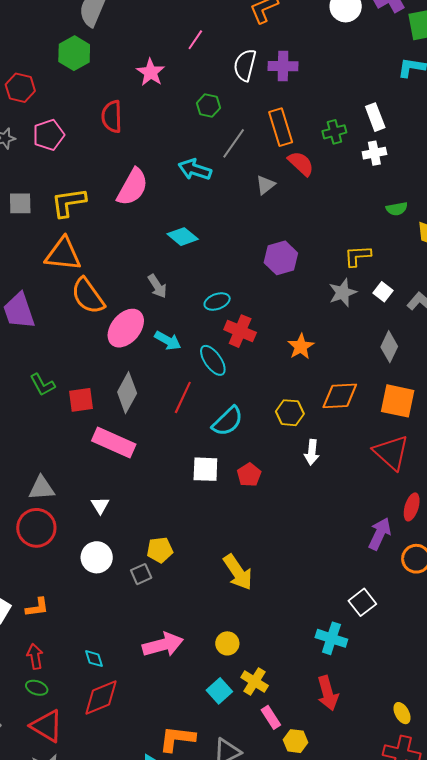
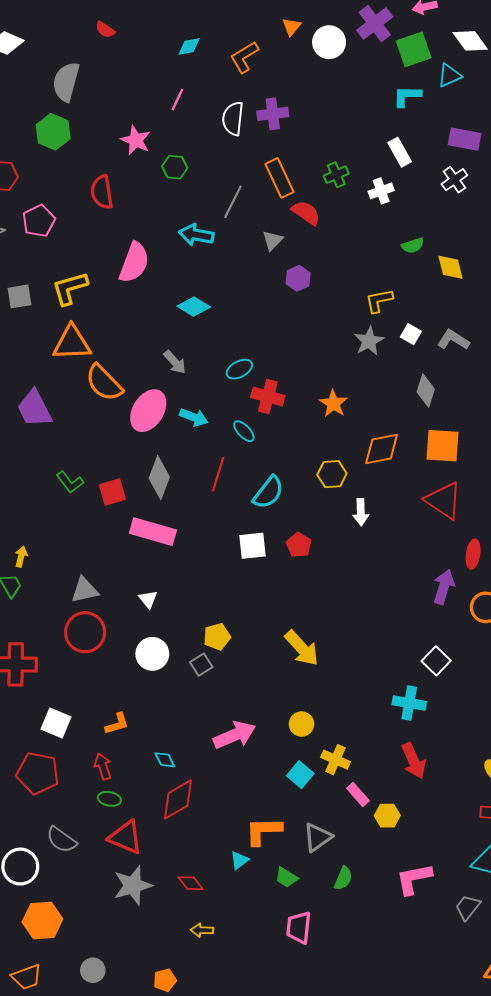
green hexagon: (208, 106) -> (175, 167), moved
white rectangle: (375, 117) -> (400, 152), moved
purple hexagon: (281, 258) -> (298, 278), moved, size x0.7
cyan ellipse: (213, 360) -> (244, 431), size x0.7
orange L-shape: (37, 607) -> (117, 724), moved

